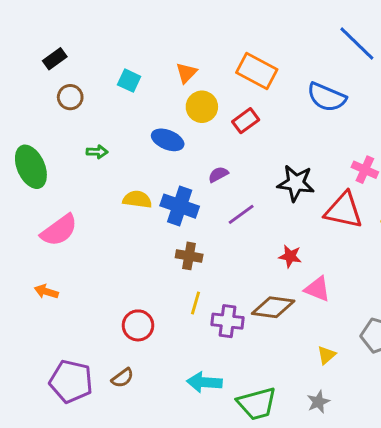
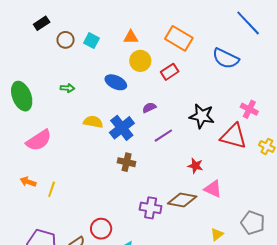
orange triangle: (186, 73) -> (131, 37), turned 42
brown circle: (70, 97) -> (66, 40), moved
blue cross: (180, 206) -> (122, 128), turned 30
yellow line: (196, 303) -> (52, 189), moved
red circle: (138, 325) -> (101, 229), moved

